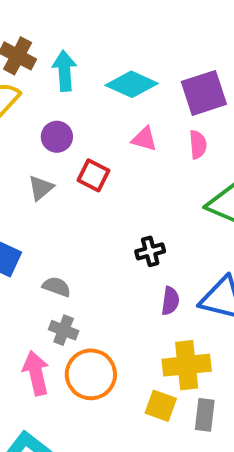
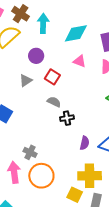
cyan diamond: (132, 84) -> (76, 33), turned -40
black cross: (150, 251) -> (67, 118), moved
gray semicircle: (57, 287) -> (54, 102), moved

